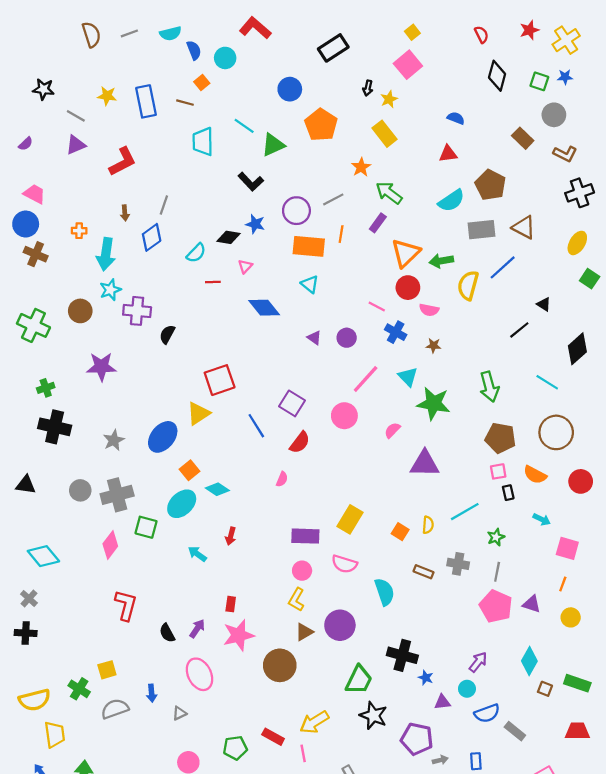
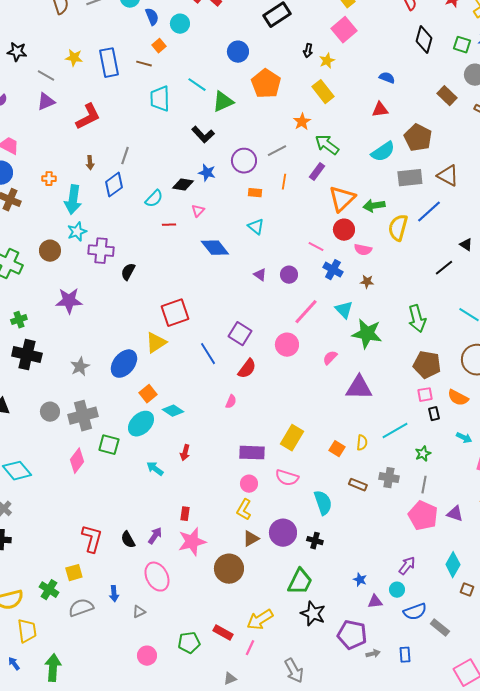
orange rectangle: (309, 246) -> (255, 193), size x0.5
red L-shape: (126, 605) -> (92, 539), moved
black cross: (402, 655) -> (315, 541), moved, size x0.6
pink line: (303, 753) -> (250, 648), turned 35

